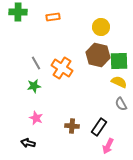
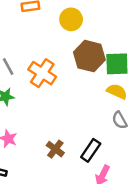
yellow circle: (101, 27) -> (71, 19), moved
brown cross: (72, 126) -> (55, 149), turned 32

